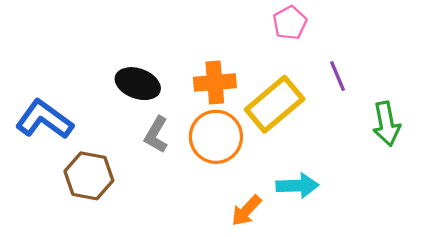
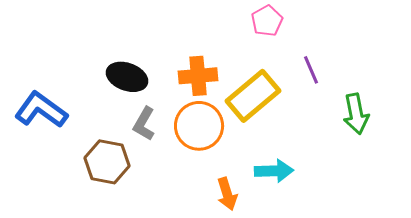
brown hexagon: (89, 176) -> (107, 162), moved
orange arrow: (246, 211) -> (227, 194), turned -60

